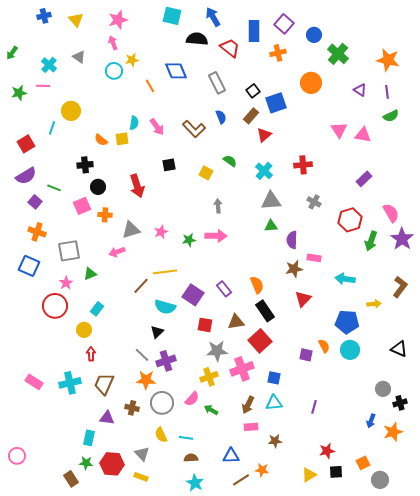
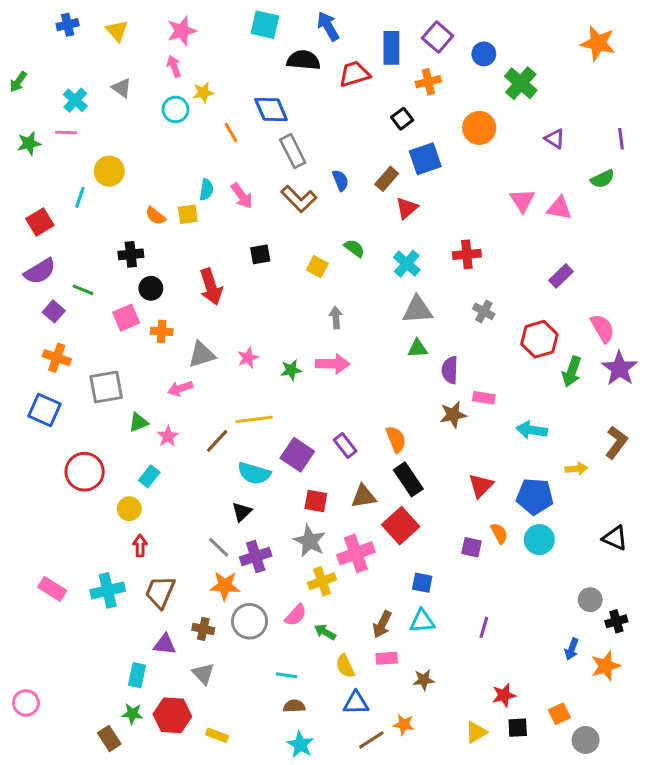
red trapezoid: (230, 48) -> (354, 74), turned -55
orange star: (388, 60) -> (598, 43), moved
gray rectangle: (217, 83) -> (293, 151), moved
black square: (253, 91) -> (402, 119), moved
purple line: (387, 92) -> (621, 139), moved
pink star: (66, 283) -> (168, 436), moved
red triangle: (303, 299) -> (481, 486), moved
gray star: (217, 351) -> (310, 541), moved, turned 30
pink cross: (242, 369) -> (356, 553), moved
yellow semicircle: (161, 435) -> (345, 666), moved
gray triangle: (142, 454) -> (203, 674), moved

